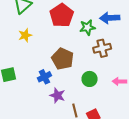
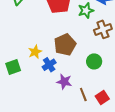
yellow star: (25, 35) -> (35, 52), moved
brown pentagon: (63, 59) -> (65, 45), turned 30

